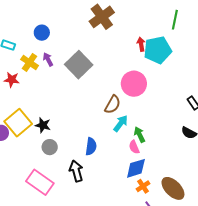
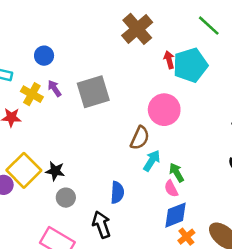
brown cross: (102, 17) -> (137, 29), moved
green line: (175, 20) -> (209, 26), turned -54
gray square: (79, 65) -> (93, 92), turned 32

